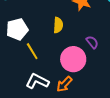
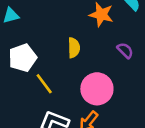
purple semicircle: (92, 42) -> (125, 50), moved

